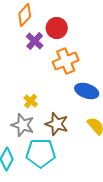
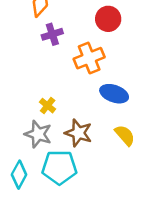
red circle: (57, 28) -> (108, 19), moved
purple cross: (35, 41) -> (52, 34), turned 30

